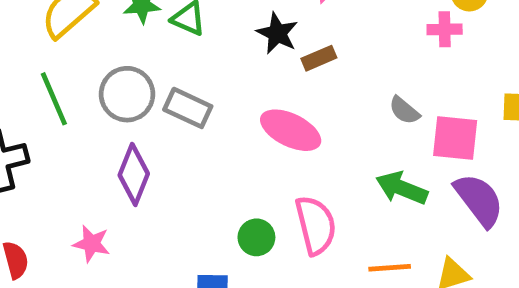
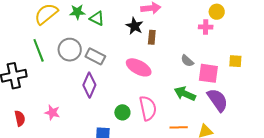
brown rectangle: (319, 58) -> (152, 37), turned -64
purple diamond: (134, 174) -> (89, 85), moved

